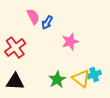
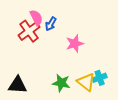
red cross: (15, 48) -> (29, 31), moved
green star: (57, 80) -> (61, 83), turned -30

